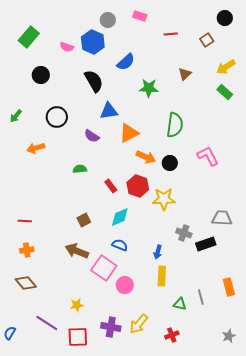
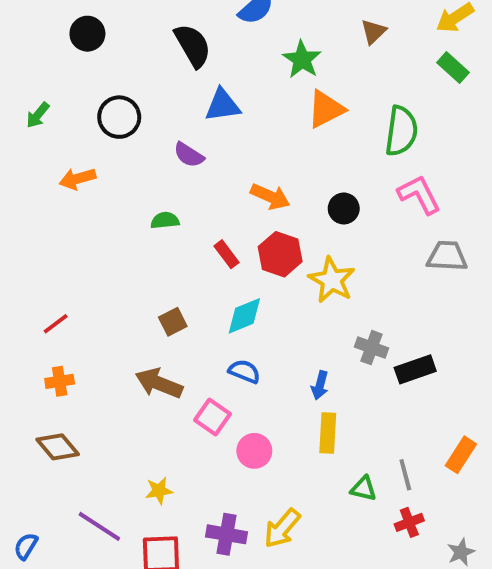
green star: (149, 88) -> (302, 59), turned 30
green semicircle: (175, 125) -> (401, 131), moved
orange triangle: (129, 133) -> (326, 109), moved
orange arrow: (146, 157) -> (270, 197), moved
yellow star: (164, 199) -> (332, 280), turned 30
gray trapezoid: (222, 218) -> (447, 256), moved
red line: (25, 221) -> (56, 324), turned -40
pink square: (104, 268) -> (213, 417), size x0.7
orange rectangle: (229, 287) -> (461, 455), turned 48
red cross: (172, 335) -> (409, 522), moved

